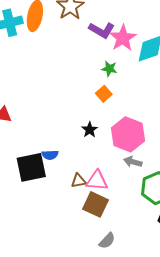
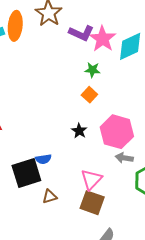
brown triangle: (79, 181) -> (50, 197), moved
pink triangle: (97, 181) -> (91, 179), turned -45

